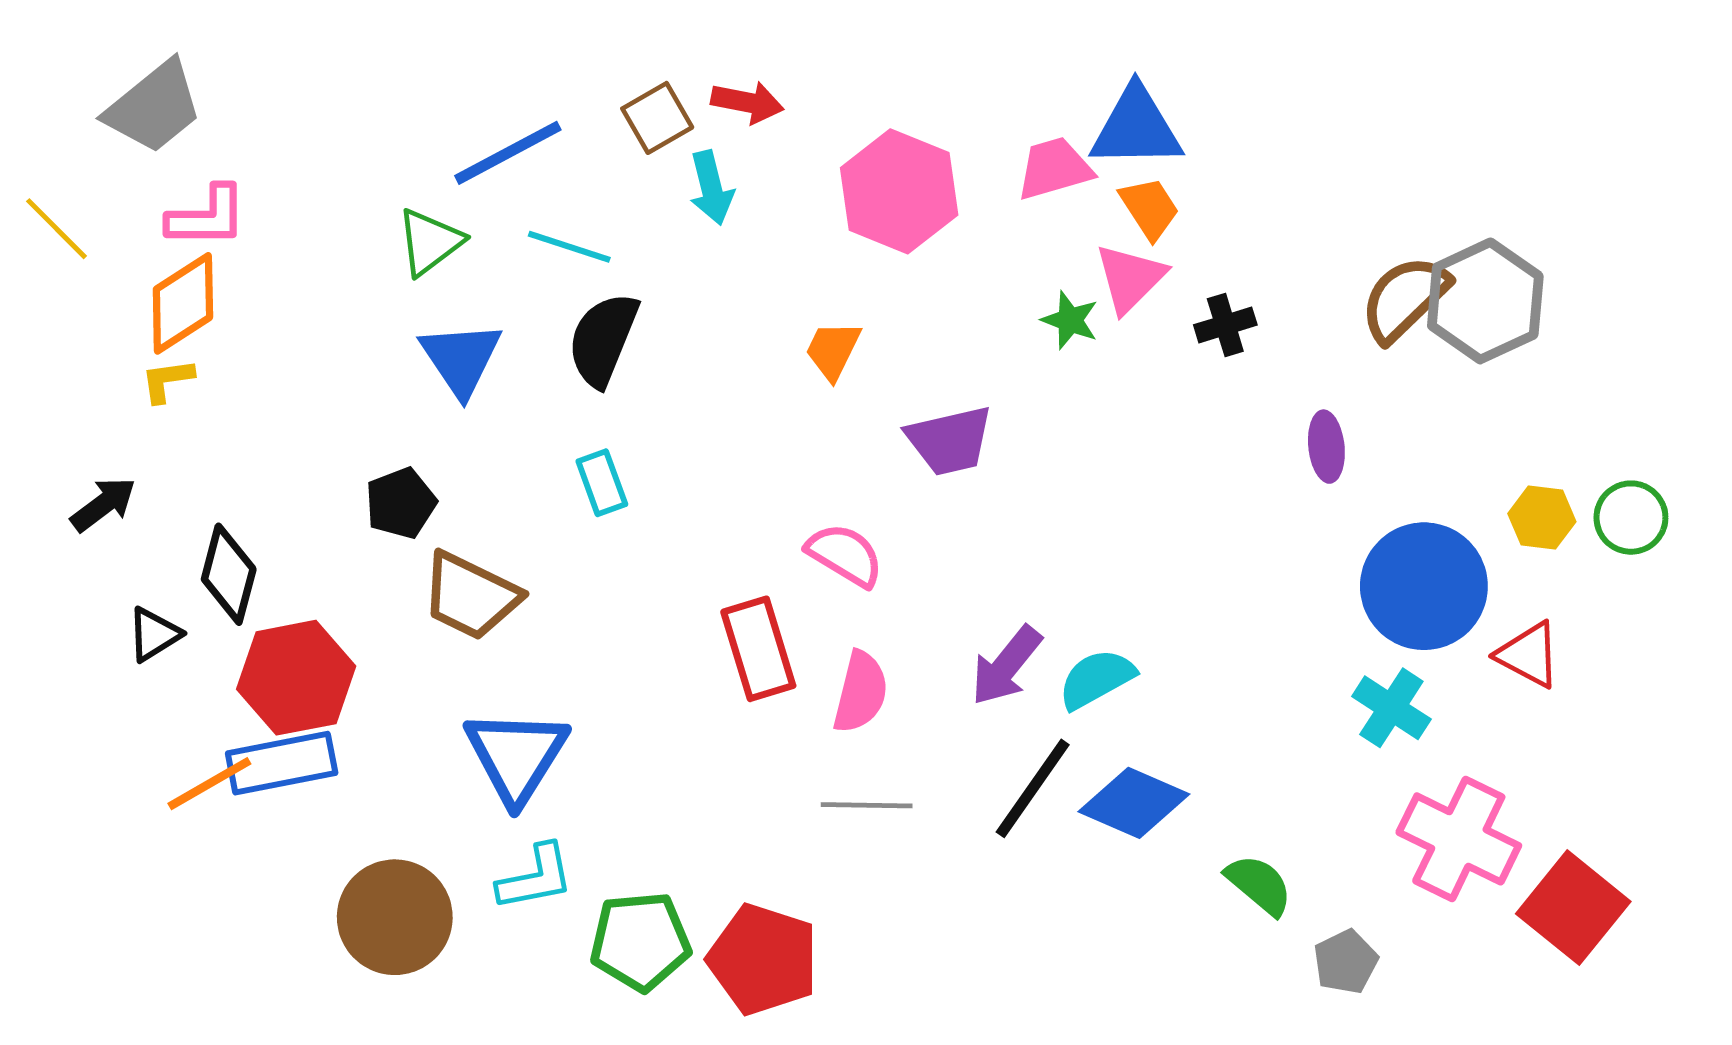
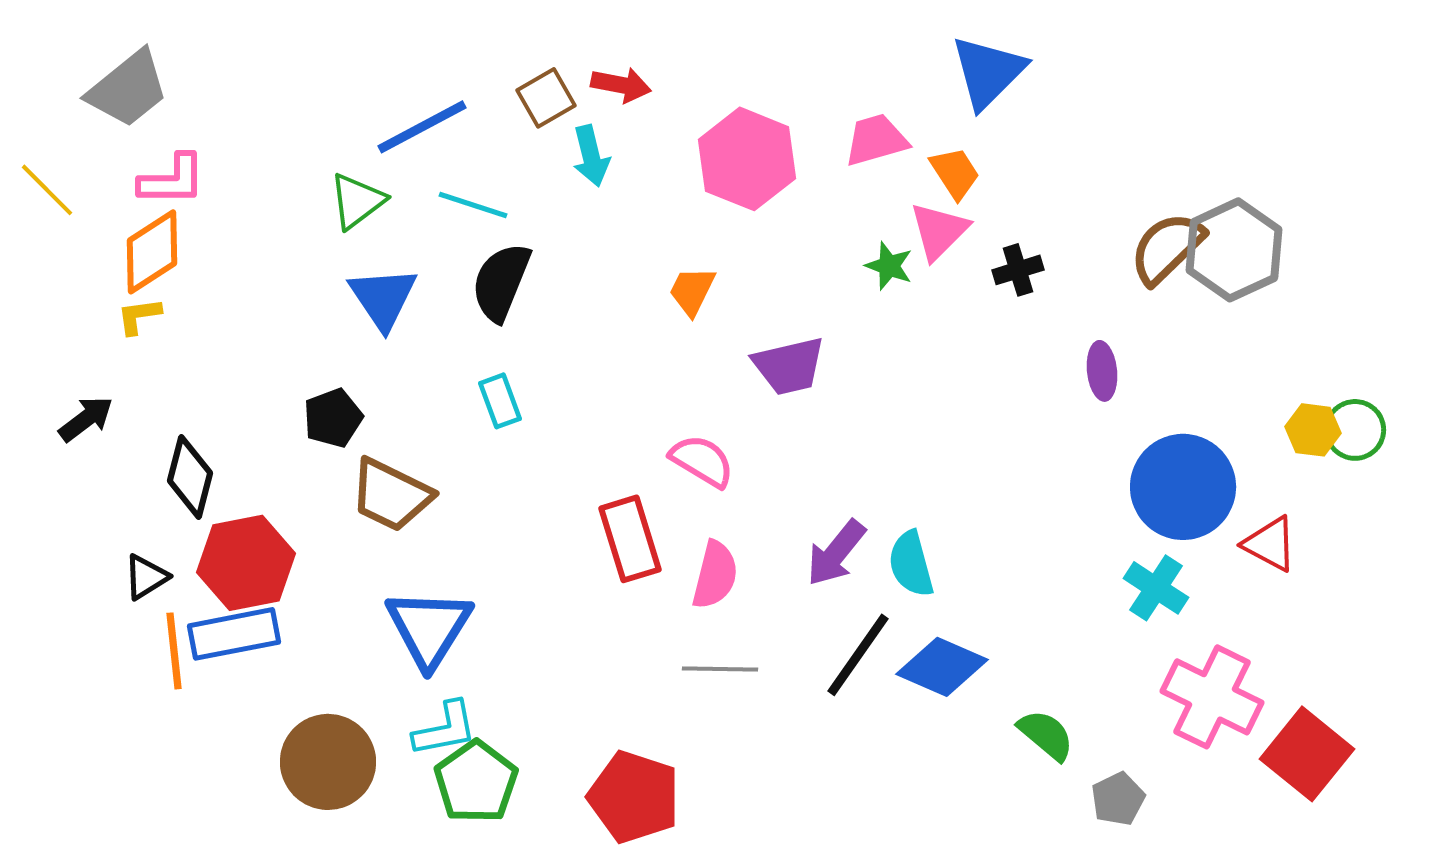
blue triangle: (1136, 128) -> (988, 72), moved, turned -44
yellow hexagon: (1542, 518) -> (1313, 430), moved
black triangle: (154, 634) -> (146, 577), moved
cyan semicircle: (1097, 679) -> (911, 564), turned -76
orange line: (209, 784) -> (174, 651), turned -66
green pentagon: (640, 941) -> (476, 782), moved, turned -30

